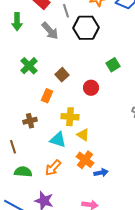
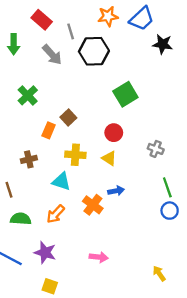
green square: (113, 65) -> (125, 94), size x1.5
brown square: (62, 75) -> (68, 118), moved
red circle: (91, 88) -> (114, 133), moved
yellow triangle: (83, 135) -> (109, 158), moved
blue arrow: (101, 173) -> (116, 191), moved

